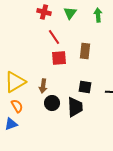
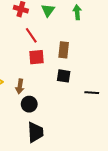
black square: (85, 87) -> (64, 76), moved
black trapezoid: (75, 107) -> (35, 132), moved

